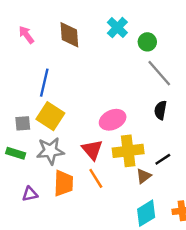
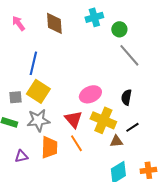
cyan cross: (117, 28) -> (94, 17), turned 30
black semicircle: (160, 110) -> (126, 97), moved
yellow cross: (128, 151) -> (103, 120), turned 30
brown triangle: (144, 176) -> (116, 141), turned 32

